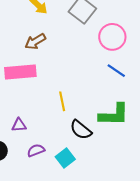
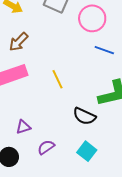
yellow line: (62, 101) -> (58, 79), moved
cyan square: (65, 158) -> (87, 151), moved

